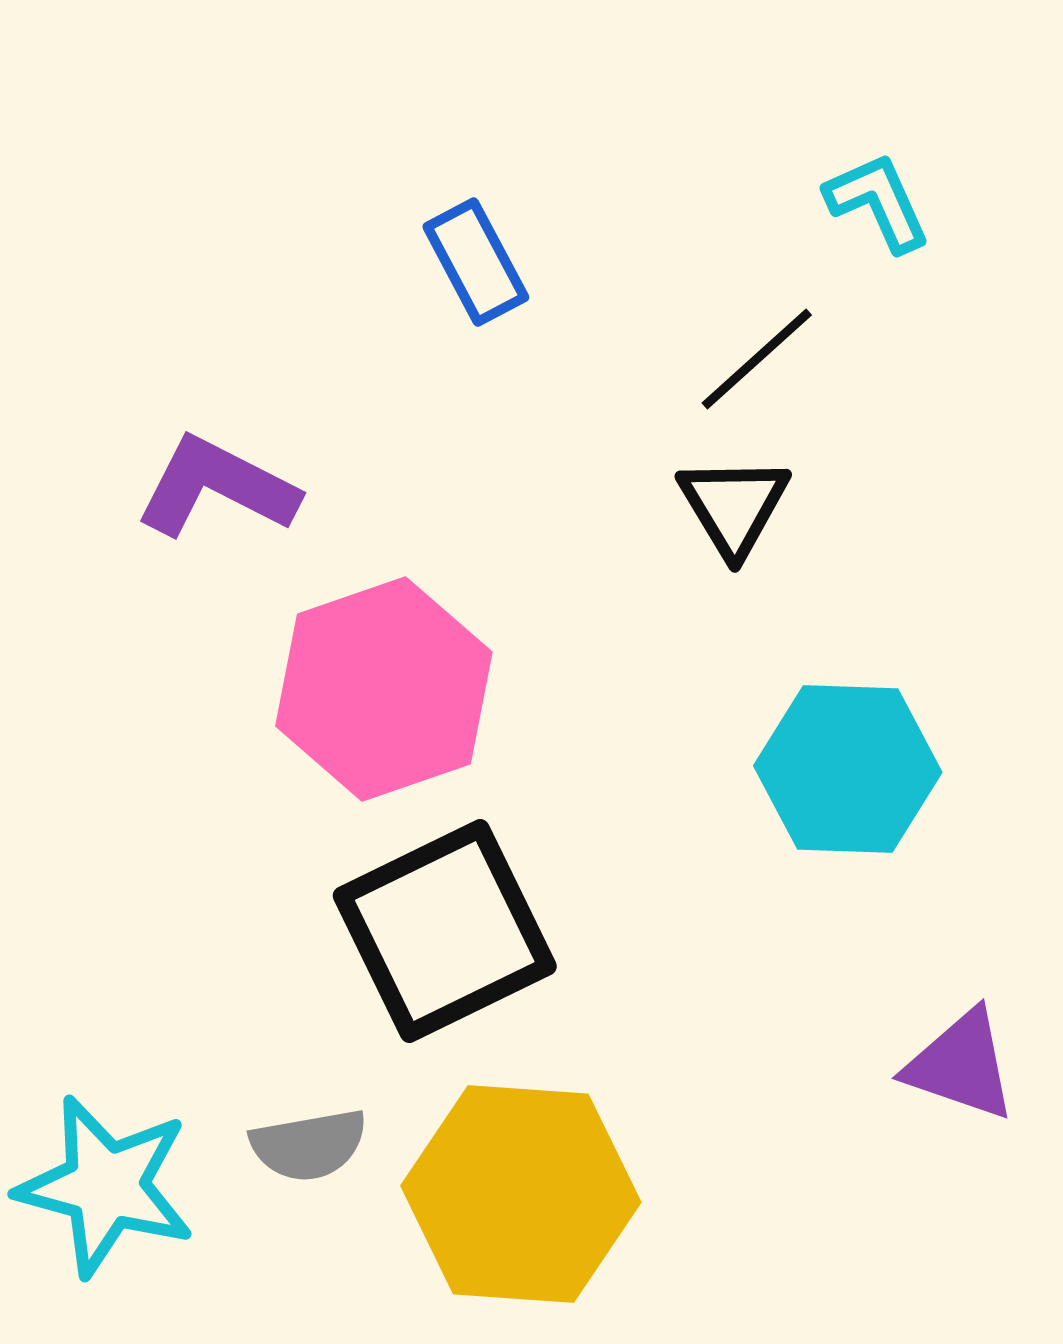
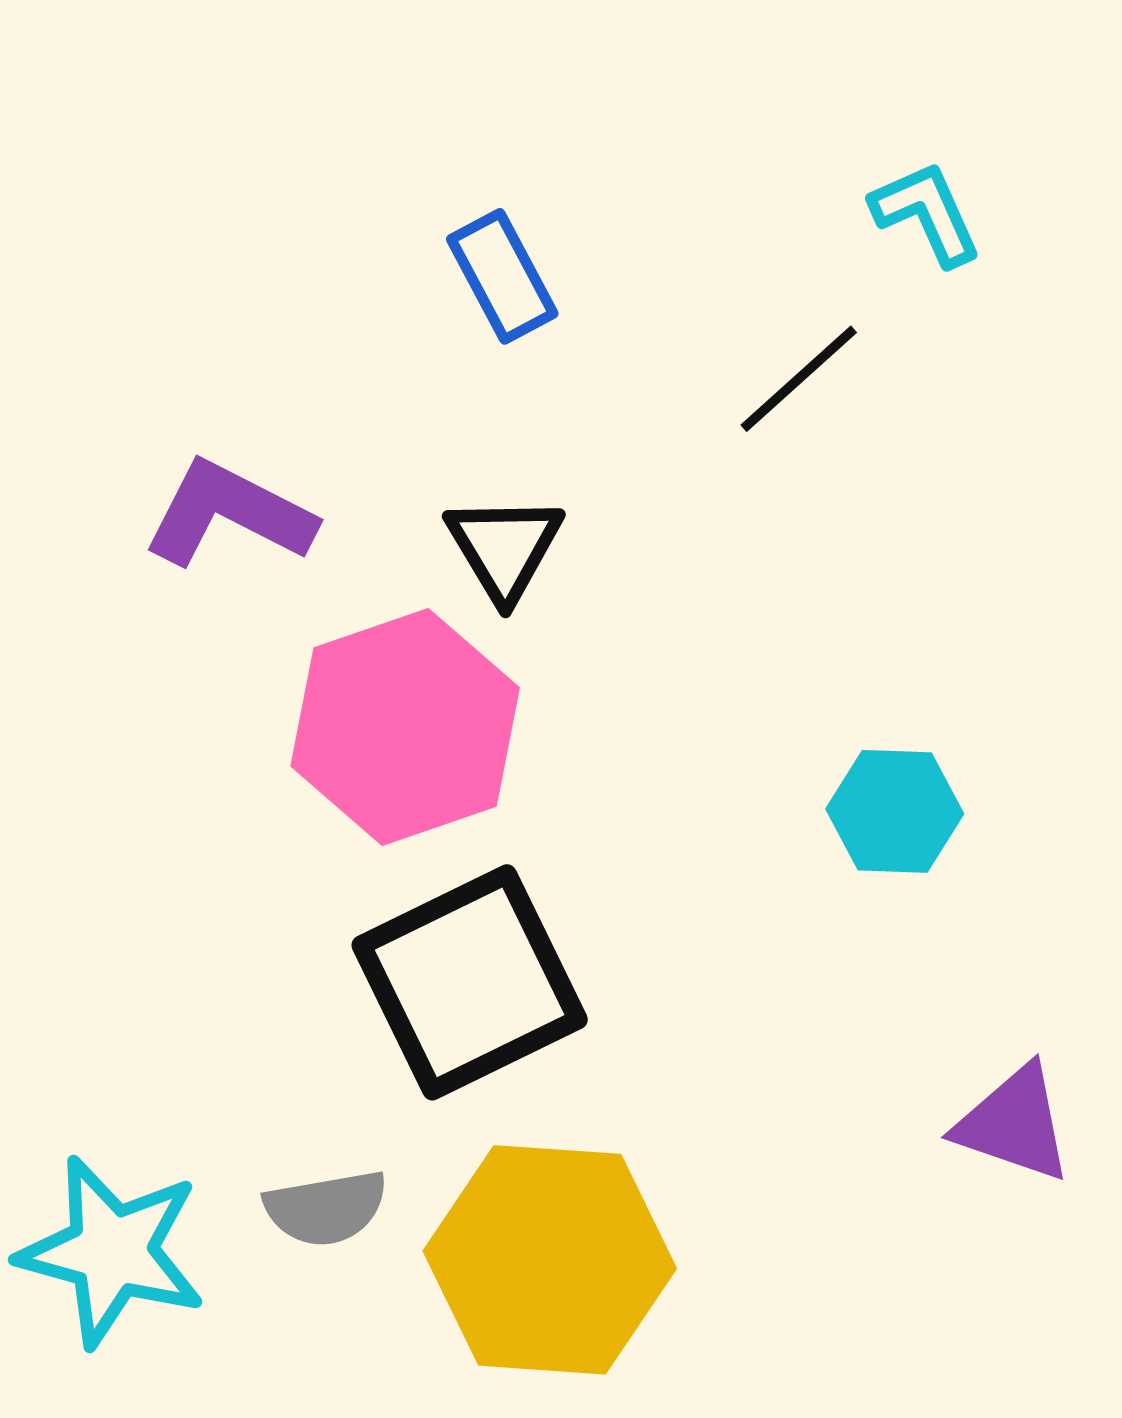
black triangle: (734, 506) -> (504, 548), moved
cyan hexagon: (848, 769) -> (895, 811), size x0.7

